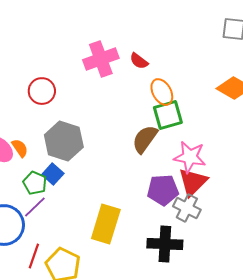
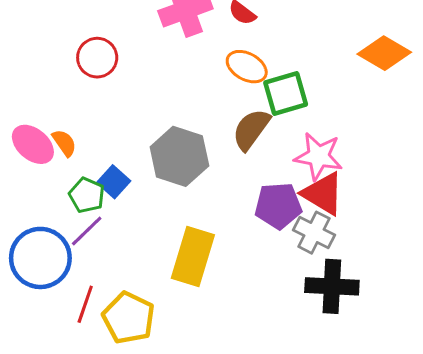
orange ellipse: (162, 92) -> (247, 67), moved, turned -32
gray hexagon: (64, 141) -> (179, 156), moved
red triangle: (193, 182) -> (323, 194), turned -44
black cross: (165, 244) -> (332, 286), moved

